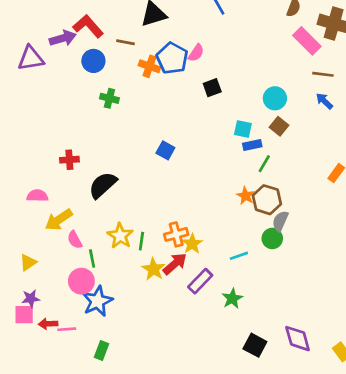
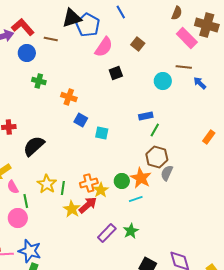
pink semicircle: (196, 53) -> (104, 47), size x1.5
blue pentagon: (172, 58) -> (88, 25), moved
orange cross: (149, 66) -> (69, 97), moved
brown line: (323, 74) -> (184, 67), moved
brown square: (279, 126) -> (138, 44), moved
cyan square: (243, 129) -> (102, 133), moved
orange star: (246, 196) -> (141, 178), moved, size x1.5
green circle: (272, 238) -> (122, 181), moved
purple rectangle: (200, 281) -> (107, 233), moved
blue star: (97, 301) -> (30, 251), moved, turned -30

